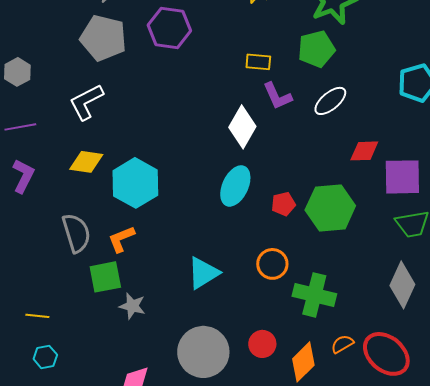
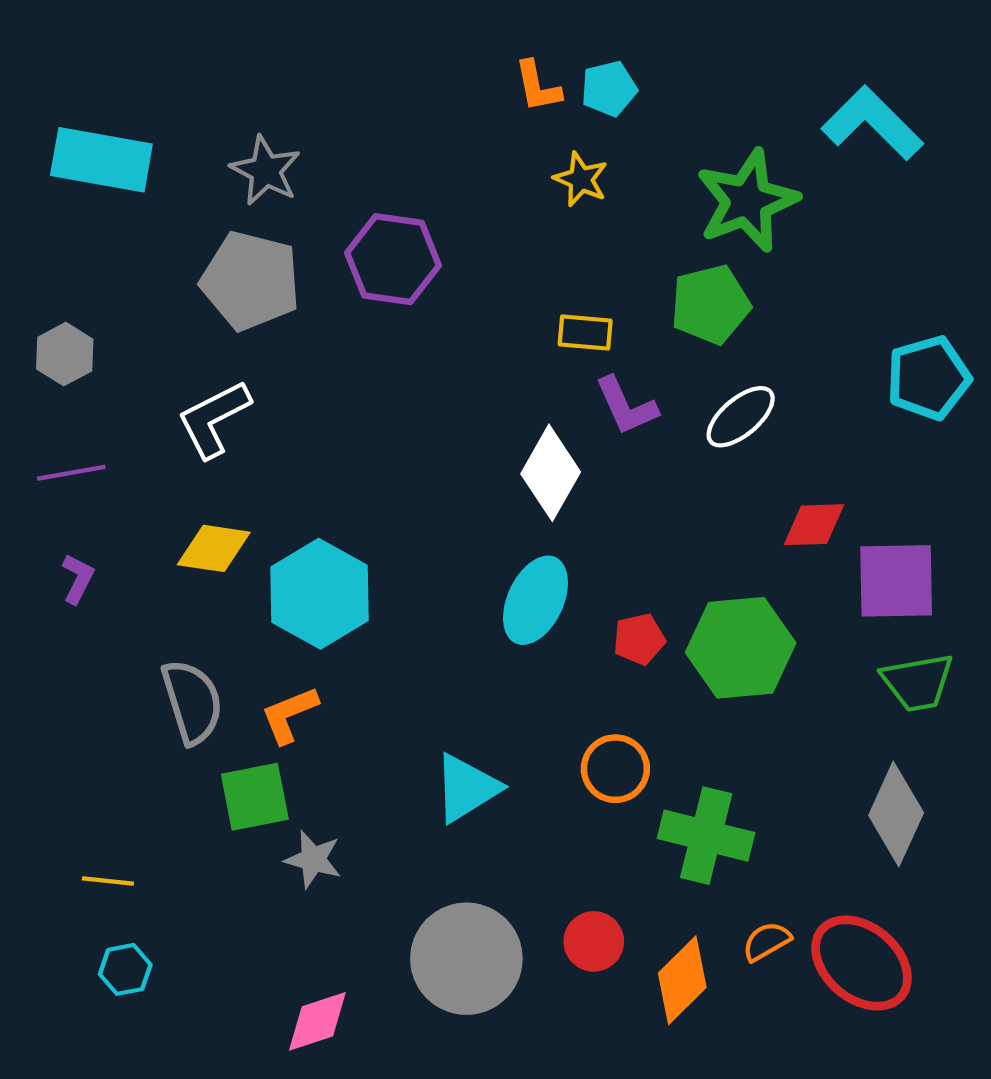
purple L-shape: (23, 176) -> (78, 579), size x0.7

